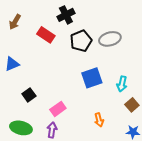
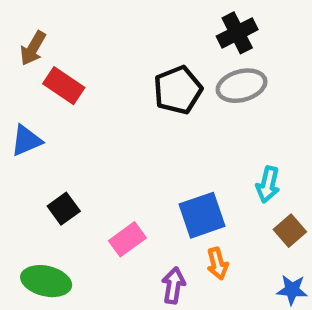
black cross: (66, 15) -> (237, 33), moved
red rectangle: (46, 35) -> (64, 86), moved
blue square: (92, 78) -> (202, 215), moved
purple arrow: (52, 130) -> (173, 285), moved

